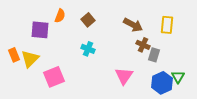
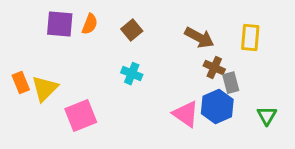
purple square: (40, 30) -> (60, 24), moved
gray rectangle: (154, 55) -> (231, 83), turned -32
pink triangle: (124, 76) -> (186, 114), turned -30
blue hexagon: (162, 83) -> (217, 107), moved

